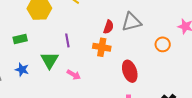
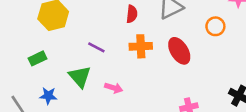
red semicircle: (109, 27) -> (132, 14), moved
purple line: (67, 40) -> (96, 47), turned -40
red ellipse: (130, 71) -> (179, 51), moved

